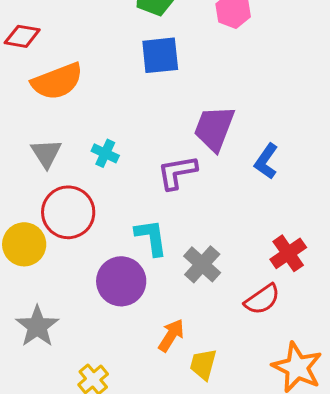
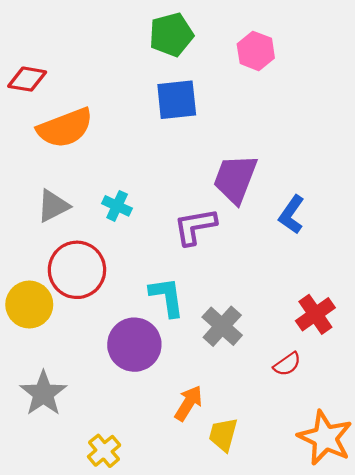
gray triangle: (46, 153) -> (53, 206), turned 36
red semicircle: (262, 299) -> (287, 364), size x0.7

